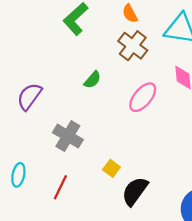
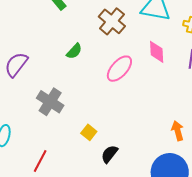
red line: (60, 187) -> (40, 161), moved
black semicircle: (135, 191) -> (109, 154), size x0.7

